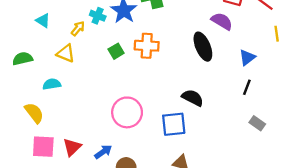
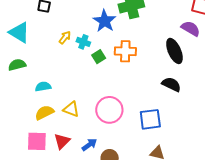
cyan cross: (98, 16) -> (83, 42), moved
cyan triangle: (43, 21) -> (19, 32), moved, size x1.6
yellow triangle: (66, 53) -> (71, 109), moved
black semicircle: (193, 98) -> (171, 84), moved
yellow semicircle: (34, 113) -> (44, 113), moved, turned -78

